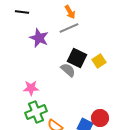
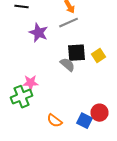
black square: (77, 58) -> (76, 53), turned -30
green cross: (36, 112) -> (22, 97), moved

